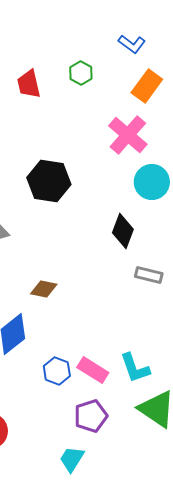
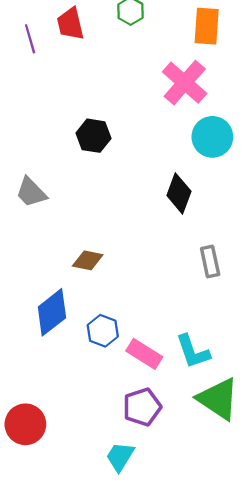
orange rectangle: (147, 86) -> (207, 26), turned -32
black hexagon: (49, 181) -> (93, 136), size x0.7
gray rectangle: (149, 275) -> (210, 262), moved, turned 64
blue hexagon: (57, 371) -> (103, 331), moved

